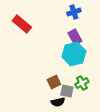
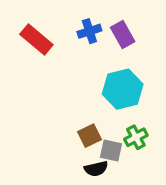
blue cross: (74, 12) -> (89, 31), moved
purple rectangle: (75, 37) -> (123, 35), moved

